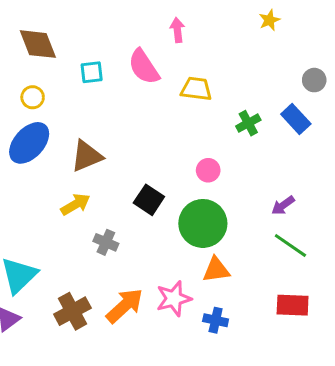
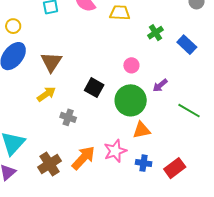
blue rectangle: (296, 119) -> (187, 45), moved
brown triangle: (87, 156) -> (51, 62), turned -30
purple arrow: (283, 205) -> (160, 85), moved
red rectangle: (293, 305) -> (175, 168), moved, turned -35

